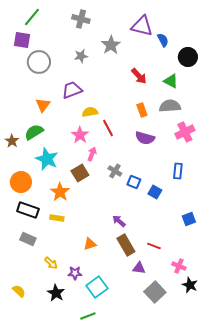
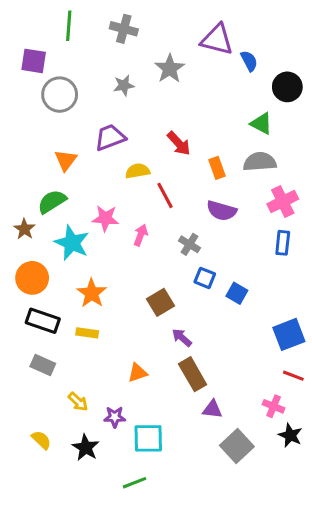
green line: (32, 17) -> (69, 26), moved, turned -36
red arrow: (139, 76) -> (179, 143), moved
pink star: (80, 135) -> (105, 218), moved, turned -30
brown star: (12, 141) -> (24, 229), moved
gray cross: (115, 171) -> (189, 244), moved
blue rectangle: (178, 171) -> (283, 243), moved
brown square: (80, 173) -> (160, 302), moved
blue square: (189, 219) -> (289, 334), size x1.5
red line: (154, 246) -> (293, 376), moved
cyan square: (97, 287) -> (148, 438), turned 35
yellow semicircle: (19, 291) -> (41, 440), moved

